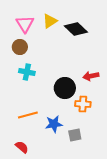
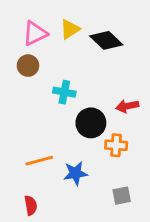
pink triangle: (25, 24) -> (35, 33), turned 36
cyan cross: (27, 72) -> (64, 92), moved
gray square: (75, 135) -> (122, 196), moved
red semicircle: (22, 147) -> (31, 205), turned 40

